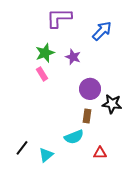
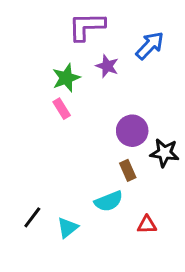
purple star: (73, 57) -> (107, 66), moved
brown rectangle: (87, 116) -> (128, 170), turned -32

